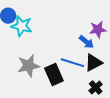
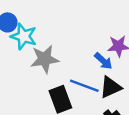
gray star: (29, 66) -> (45, 59), moved

